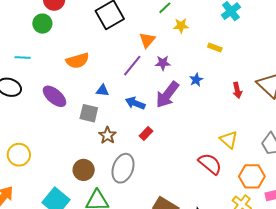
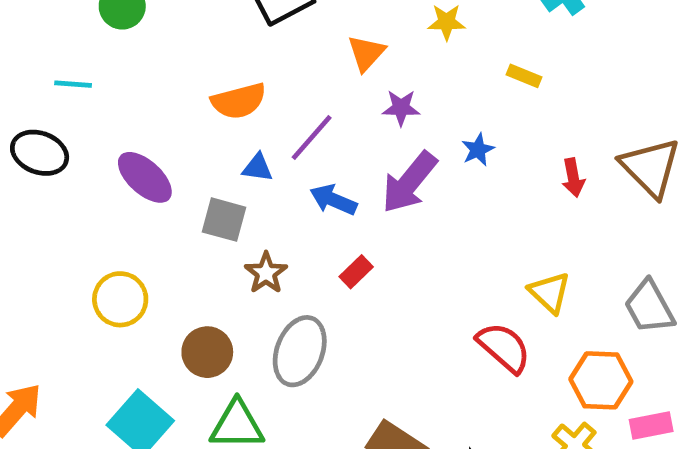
orange semicircle: (78, 61) -> (239, 101), moved
purple line: (132, 66) -> (312, 138), moved
yellow circle: (19, 155) -> (120, 299), moved

